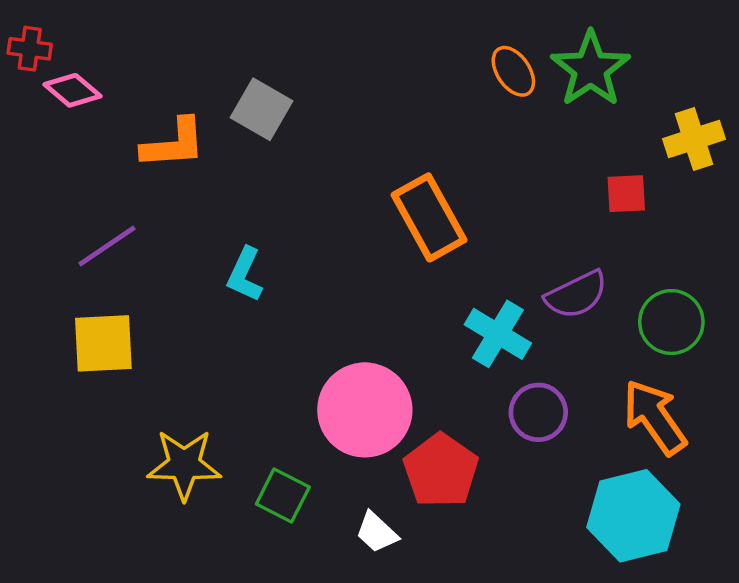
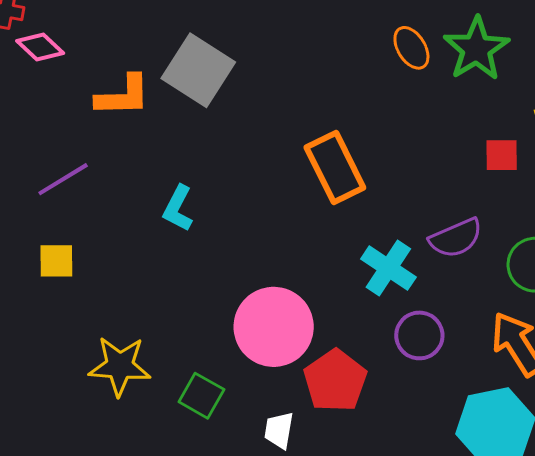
gray square: (261, 109) -> (198, 70), size x1.4
yellow square: (103, 343) -> (56, 261), size x0.7
white trapezoid: (377, 532) -> (279, 430), turned 54

